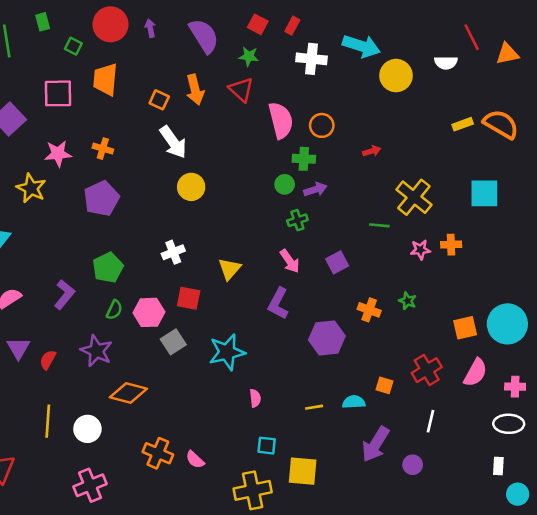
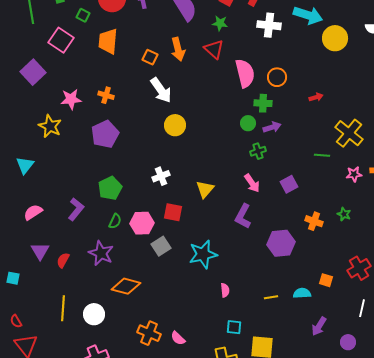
pink square: (58, 93) -> (61, 40), moved, turned 35
purple arrow: (376, 444) -> (319, 326), size x0.7

